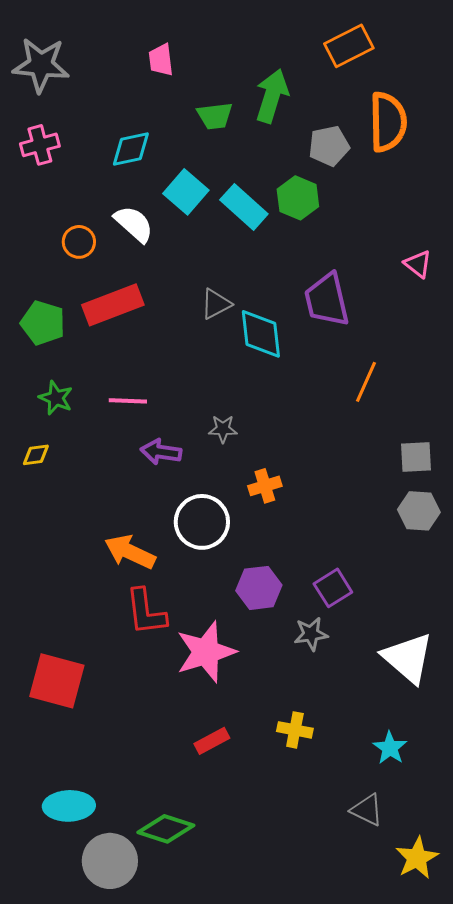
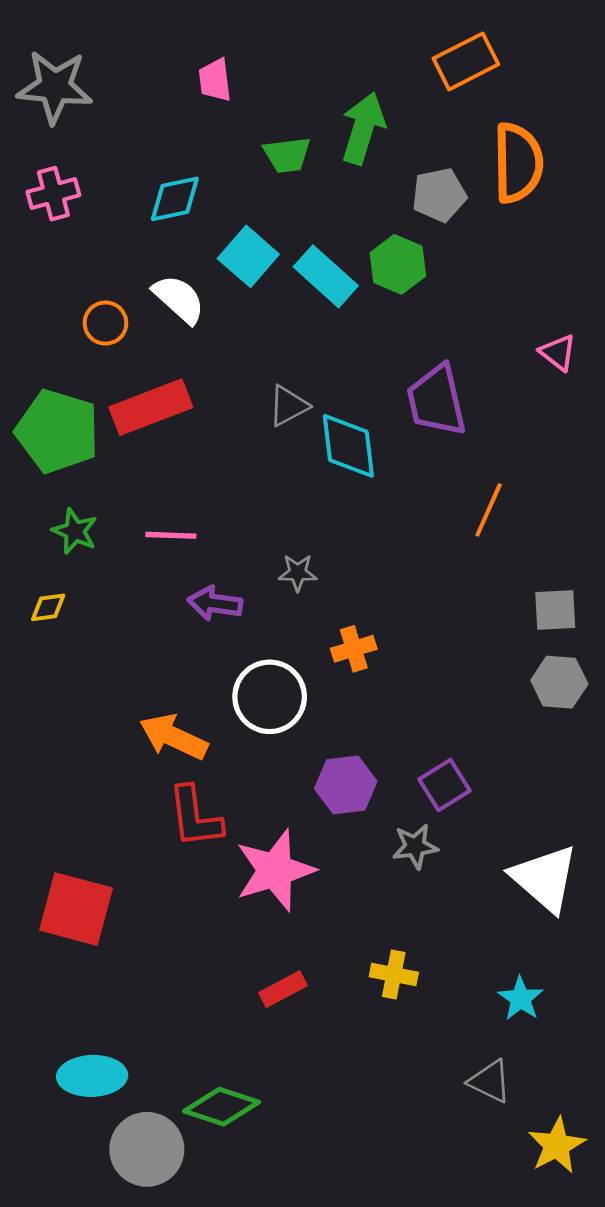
green pentagon: (43, 323) -> (57, 431), size x1.4

